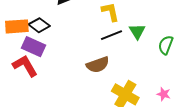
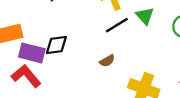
black diamond: (39, 25) -> (56, 45), moved, turned -35
brown semicircle: (98, 65) -> (107, 61), size x0.6

